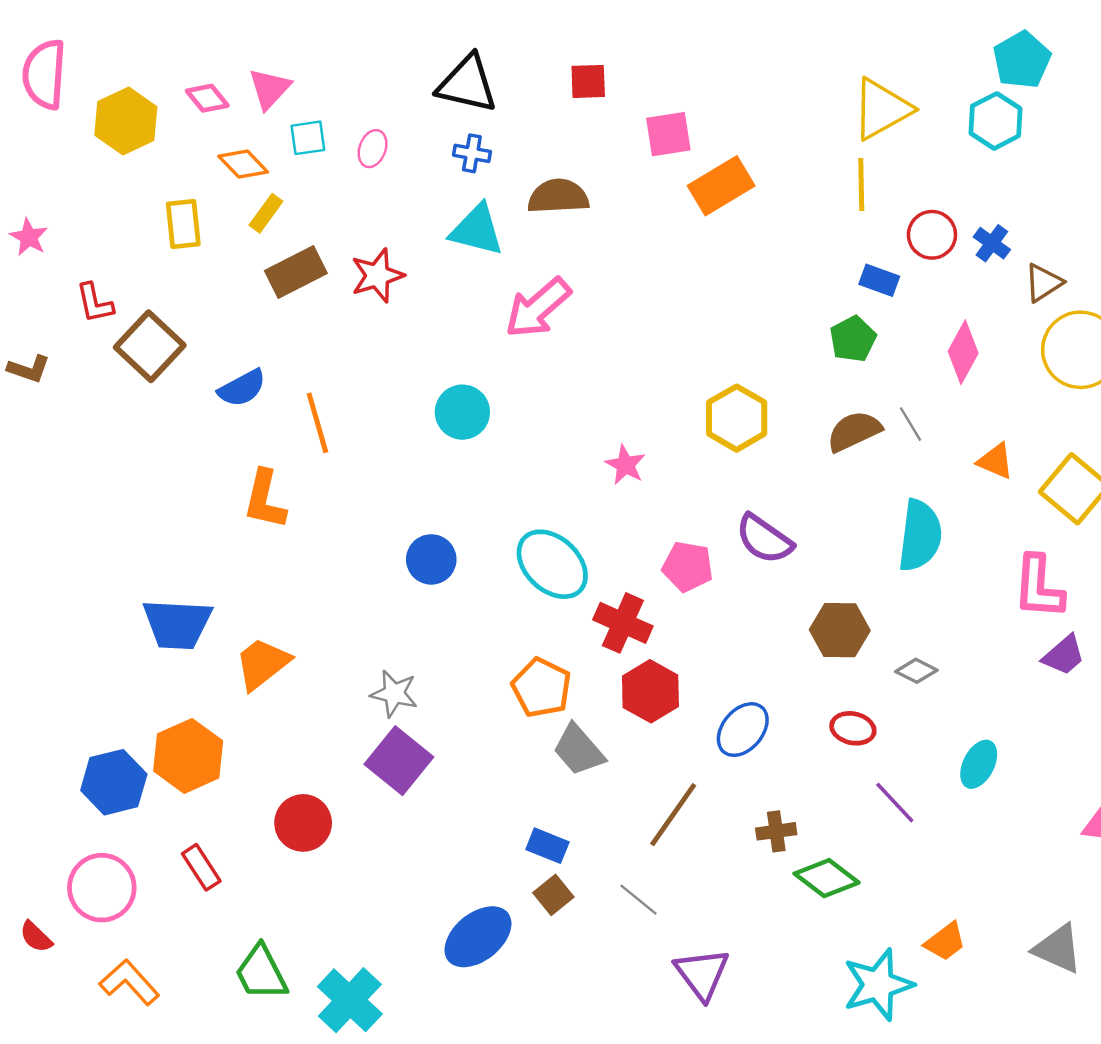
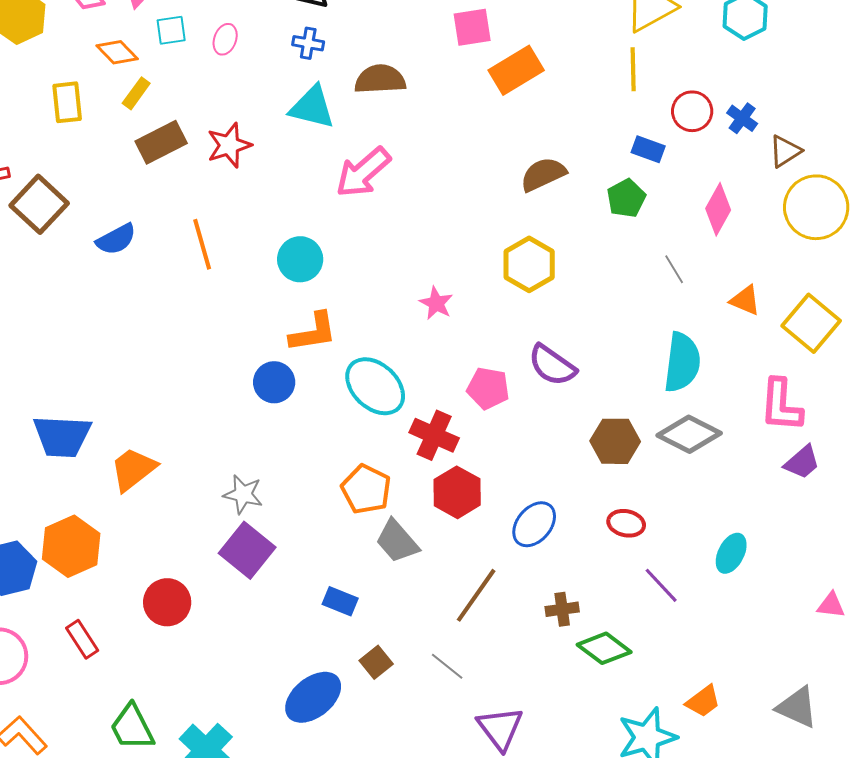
orange line: (317, 423) -> (202, 244), moved
brown semicircle: (854, 431) -> (543, 174), moved
orange L-shape: (265, 500) -> (313, 332), moved, turned -112
gray diamond: (916, 671) -> (689, 434), moved, size x1.8
blue rectangle: (547, 846) -> (340, 601), moved

